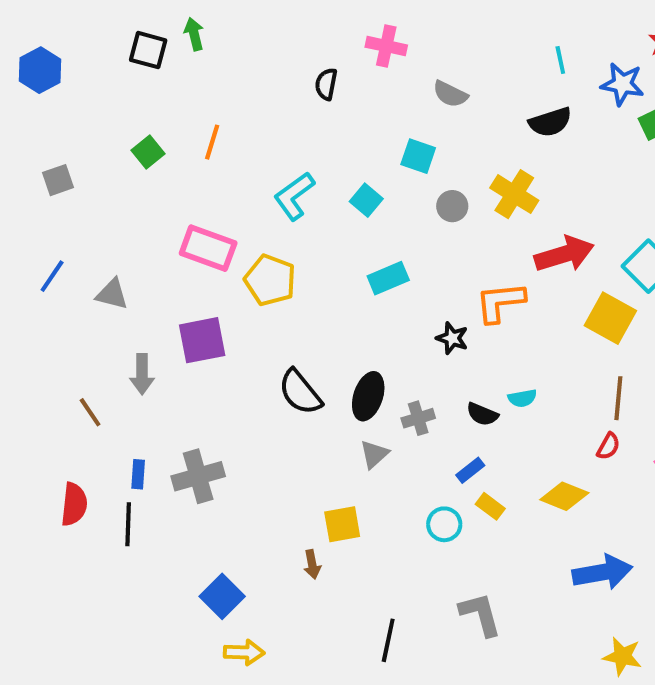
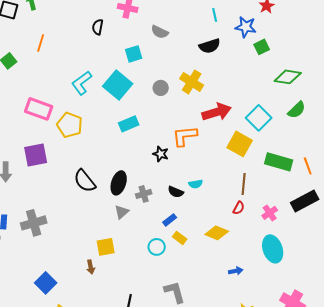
orange line: (212, 142) -> (41, 43), moved
cyan square: (418, 156) -> (134, 54), moved, turned -36
cyan square: (366, 200) -> (118, 85), size x1.8
blue arrow: (602, 572) -> (236, 271), size x0.5

